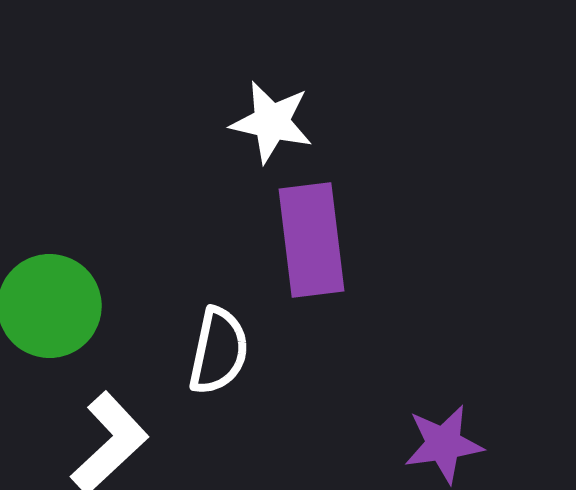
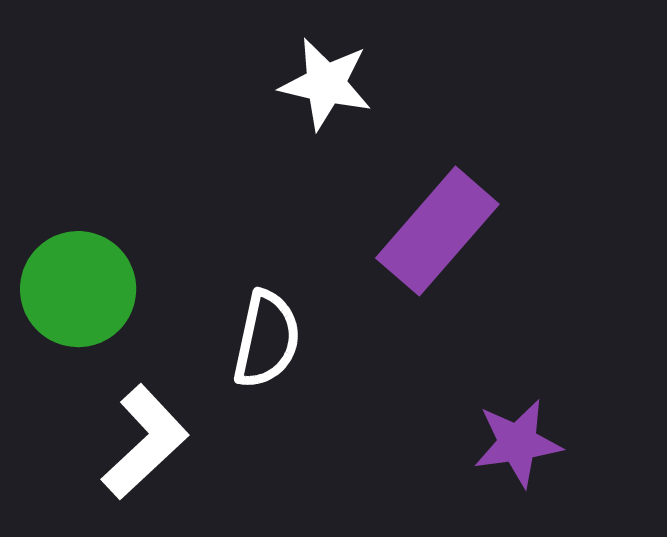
purple rectangle: (312, 240) -> (437, 231), moved, turned 48

